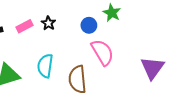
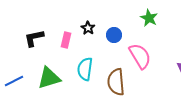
blue circle: (89, 25) -> (114, 35), moved
pink rectangle: (24, 26) -> (66, 40), moved, turned -49

